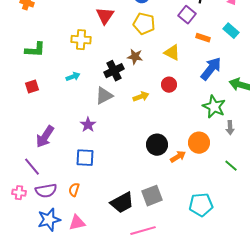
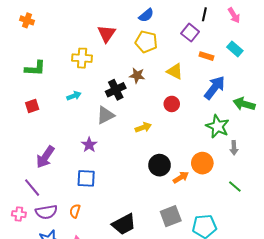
yellow arrow: (141, 97) -> (143, 127), moved
gray square: (152, 196) -> (171, 216), moved

